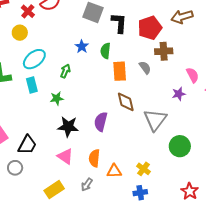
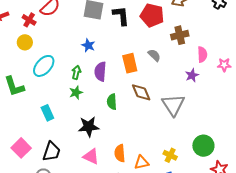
red pentagon: (150, 28) -> (152, 15), turned -30
green semicircle: (105, 51) -> (112, 102), moved
brown cross: (164, 51) -> (180, 35), moved
pink semicircle: (193, 75) -> (202, 54), turned 35
cyan rectangle: (32, 85) -> (47, 113), moved
green star: (57, 98) -> (76, 92), moved
purple semicircle: (101, 122) -> (100, 72), moved
green circle: (180, 146) -> (203, 146), moved

